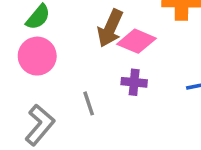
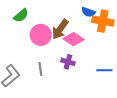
pink circle: (37, 56) -> (41, 35), moved

